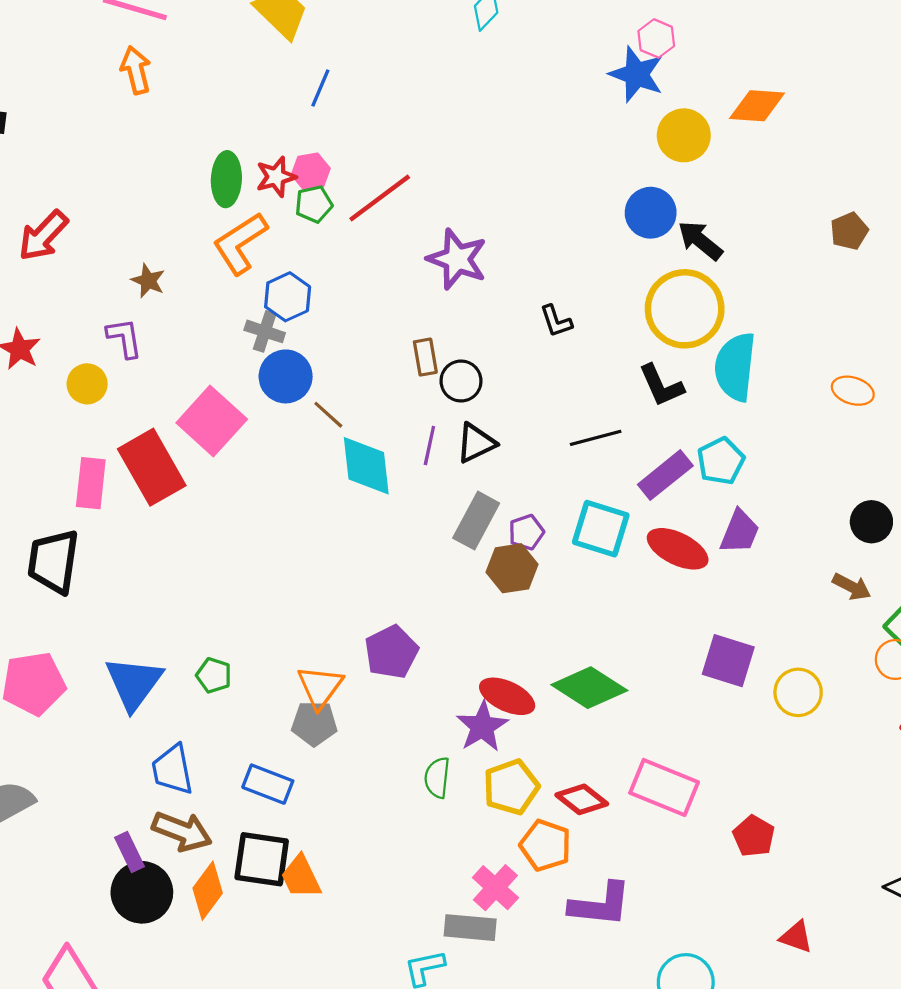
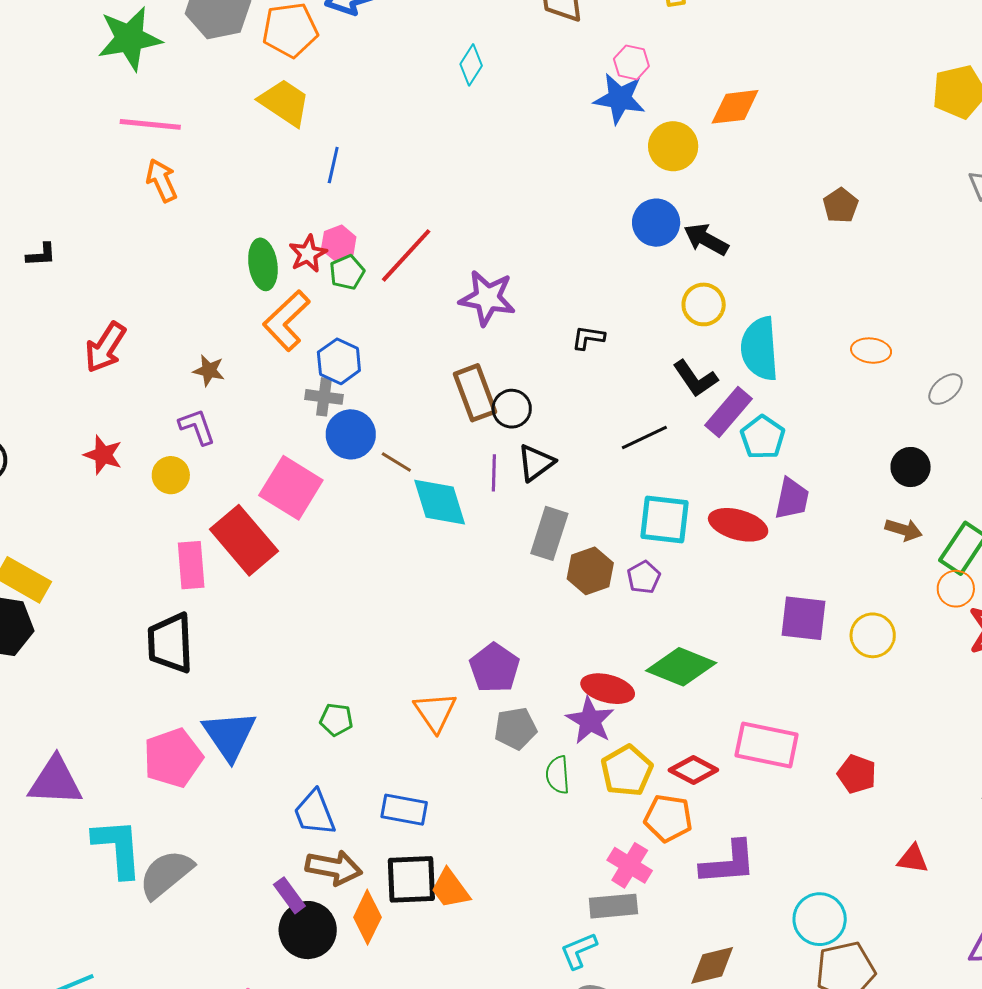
yellow circle: (685, 309) -> (704, 304), size x0.6
black L-shape: (556, 321) -> (588, 338), turned 128
brown rectangle: (425, 357) -> (475, 393), size x1.6
purple rectangle: (665, 475) -> (729, 412), moved
purple pentagon: (526, 532) -> (644, 577), moved
blue triangle: (134, 683) -> (229, 735), moved
gray pentagon: (314, 723) -> (515, 729), moved

